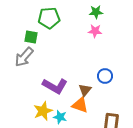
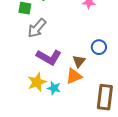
gray arrow: (24, 57) -> (37, 28), moved
orange triangle: (80, 105) -> (74, 76), turned -42

